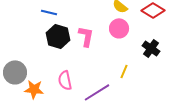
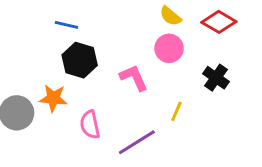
pink L-shape: (86, 36) -> (134, 78), moved, turned -35
orange star: (34, 89) -> (53, 98), moved

